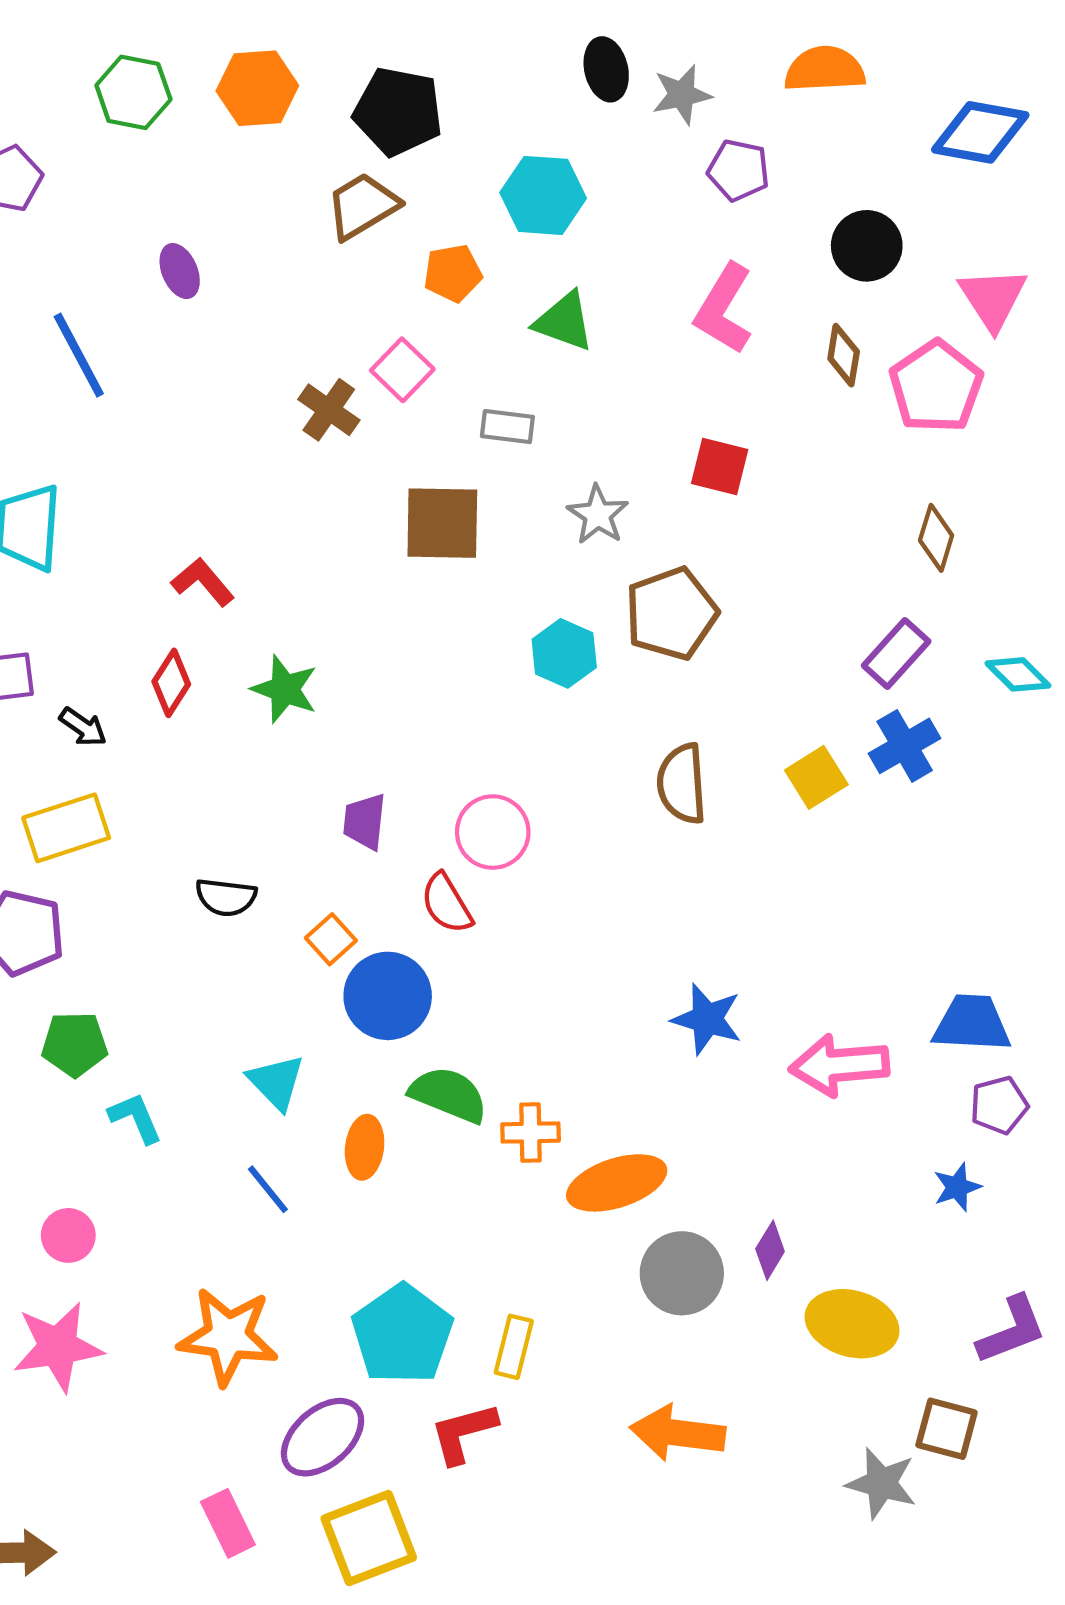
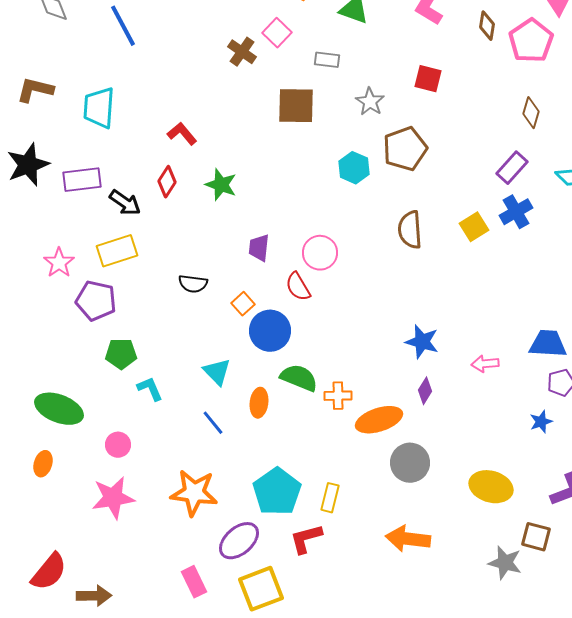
black arrow: (83, 727) -> (125, 203), size x1.4
pink arrow: (839, 1065) -> (485, 364), size x0.6
purple diamond: (770, 1250) -> (425, 391), moved

